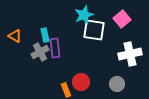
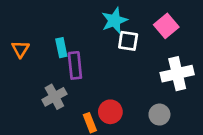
white square: (94, 30) -> (128, 41), size x0.7
orange triangle: (15, 36) -> (20, 49), turned 32
gray cross: (40, 52) -> (54, 97), moved

